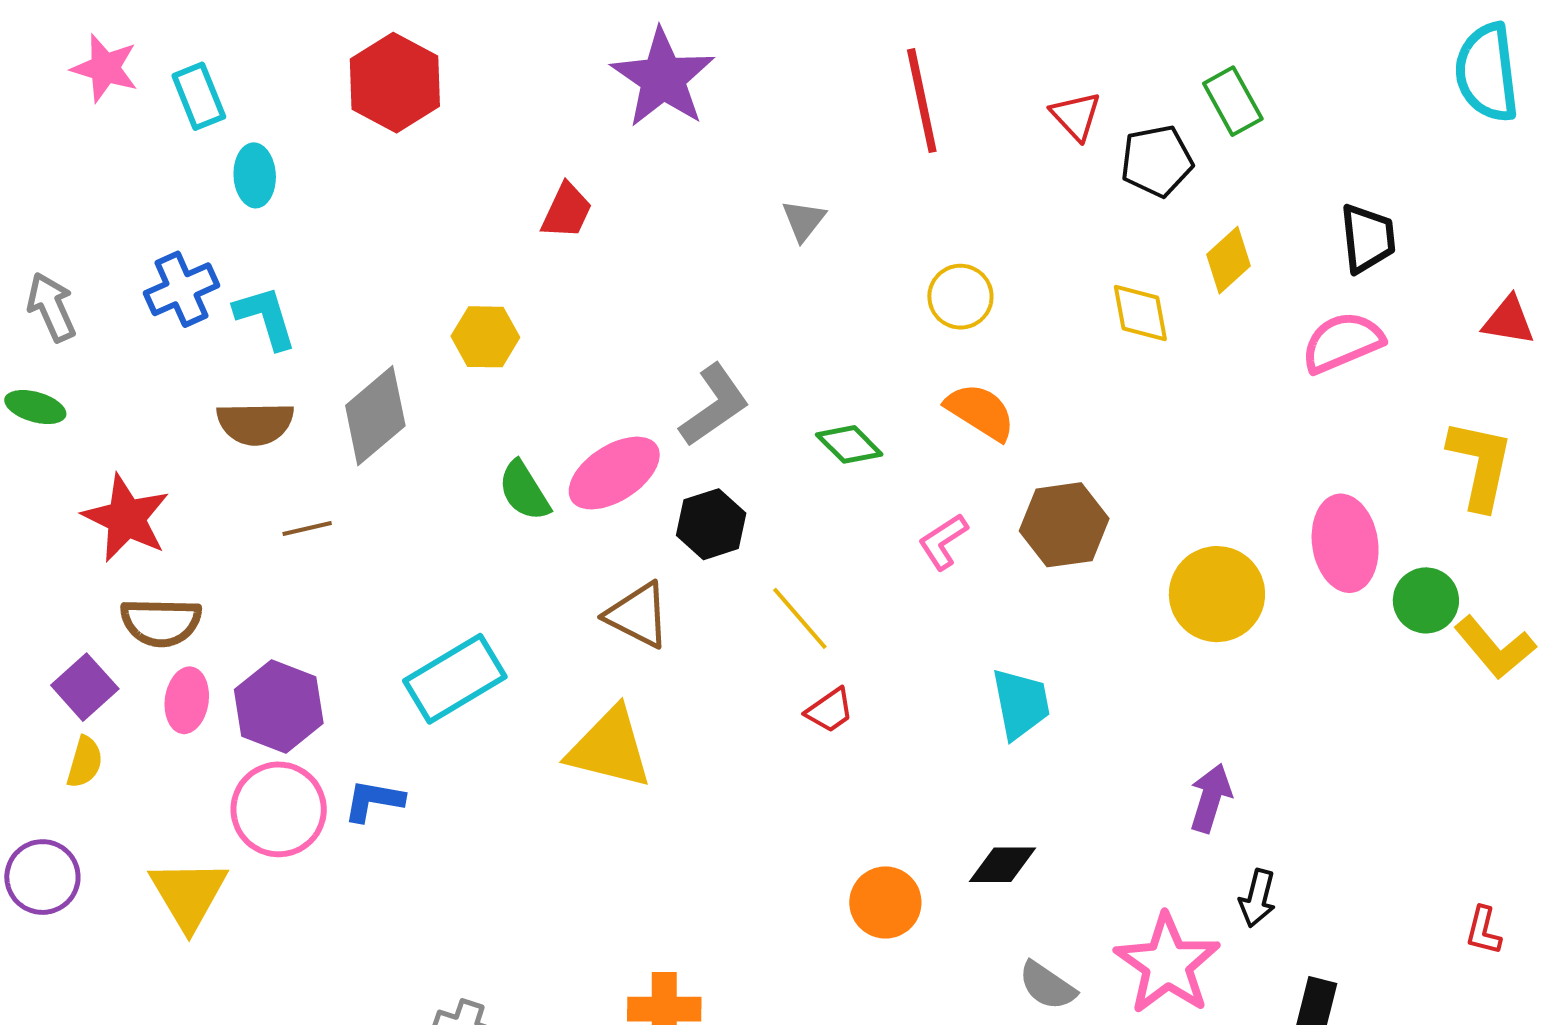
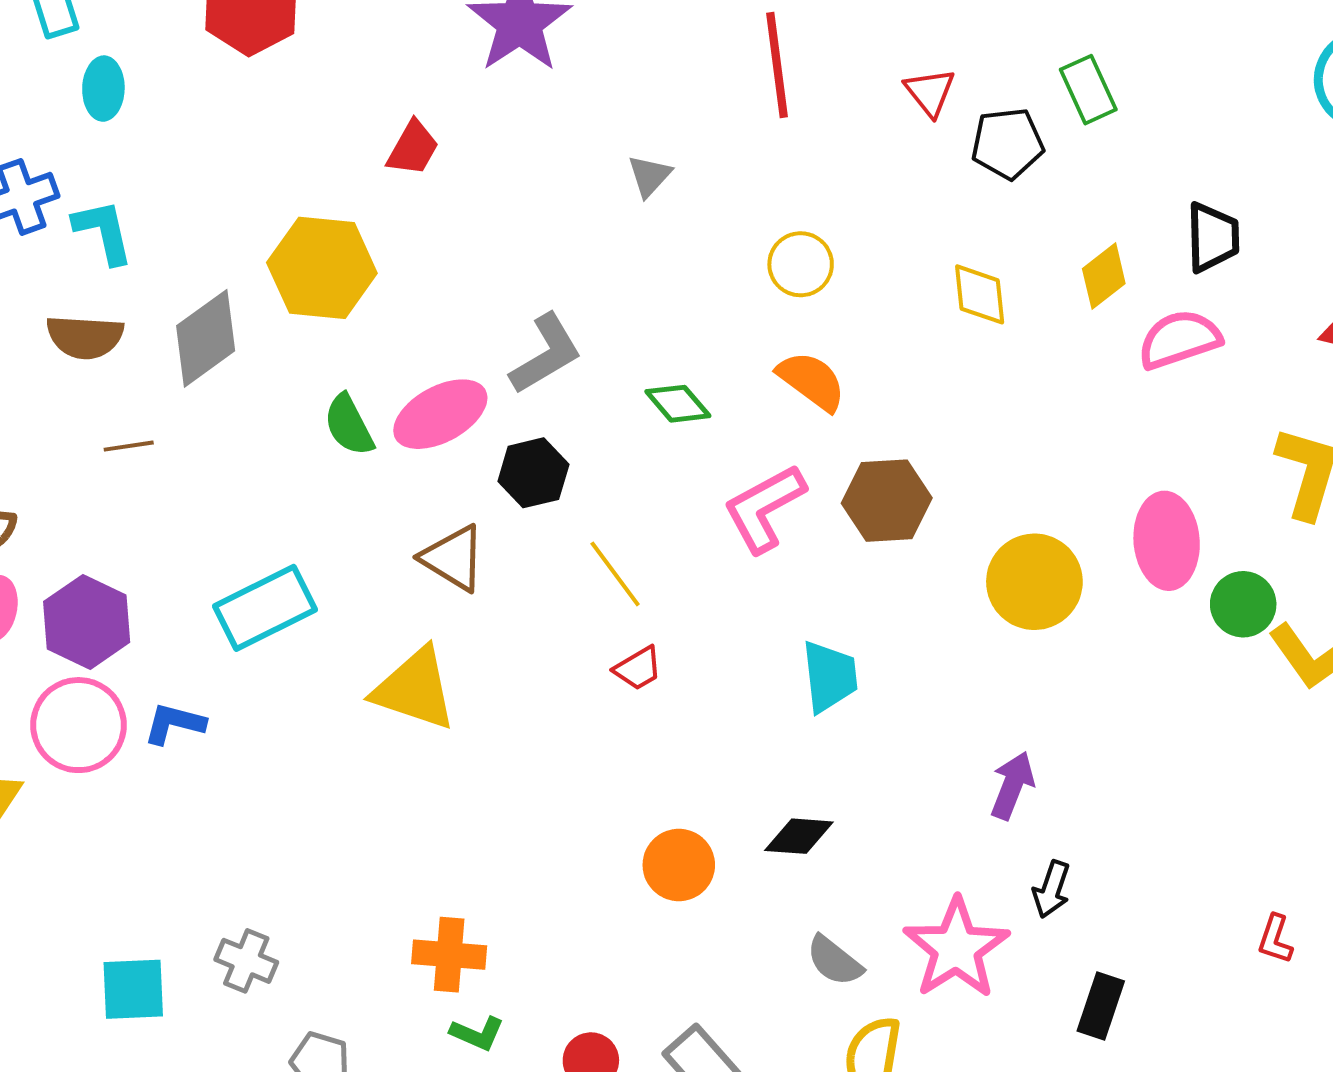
yellow diamond: (1229, 260) -> (1104, 276), moved
yellow hexagon: (485, 337) -> (322, 268), size x1.6
pink L-shape: (943, 542) -> (764, 508), size x1.6

